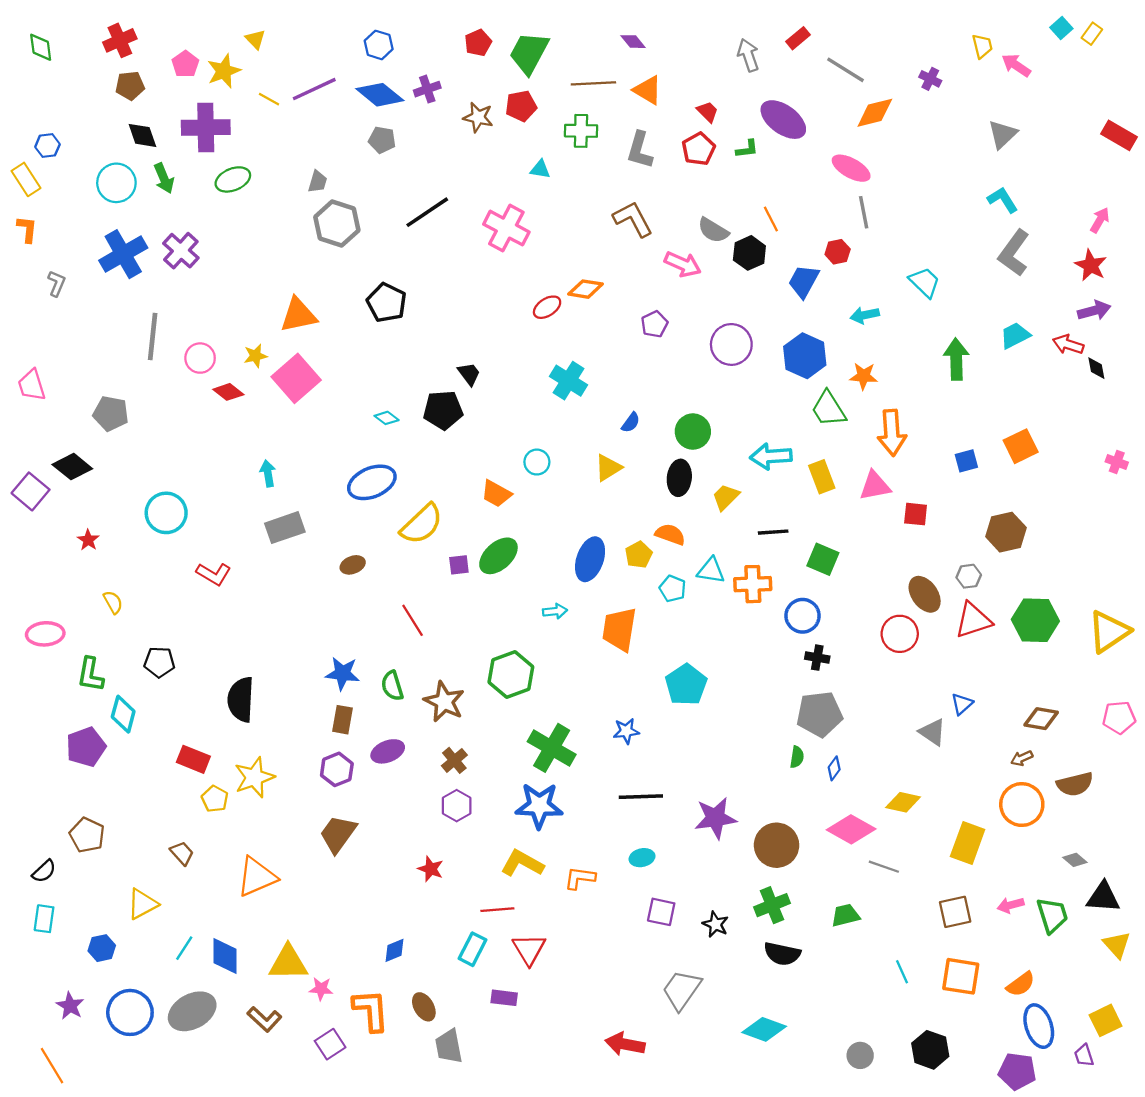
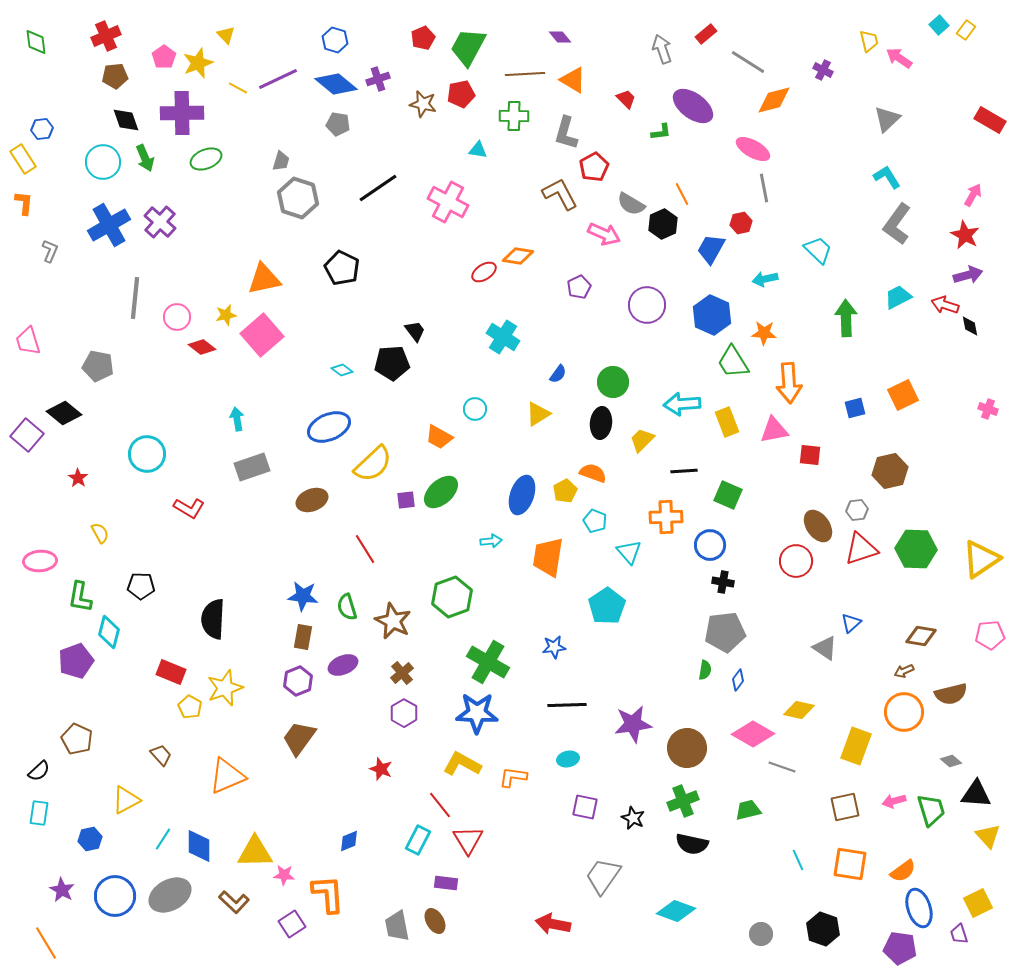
red pentagon: (699, 149) -> (594, 167), moved
brown ellipse: (353, 565) -> (312, 500), size x1.4
cyan triangle: (711, 571) -> (629, 552), moved, turned 40
red line: (497, 910) -> (440, 805), turned 56
brown ellipse: (424, 1007) -> (435, 921), moved

